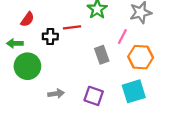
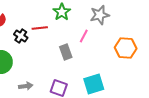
black cross: (50, 36) -> (21, 36), turned 32
orange hexagon: (141, 57) -> (126, 48), moved

